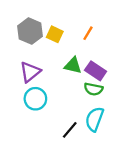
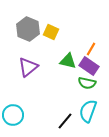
orange line: (88, 33) -> (91, 49), moved
cyan circle: (35, 99) -> (13, 115), moved

